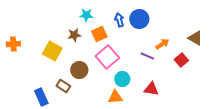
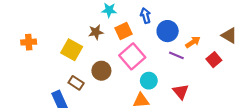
blue circle: (139, 19) -> (168, 31), moved
brown rectangle: (63, 86) -> (76, 83), moved
red triangle: (151, 89) -> (181, 92), turned 42

